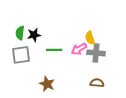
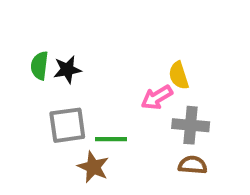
green line: (54, 50) -> (111, 139), moved
gray cross: (96, 53) -> (191, 125), moved
gray square: (21, 55) -> (67, 125), moved

